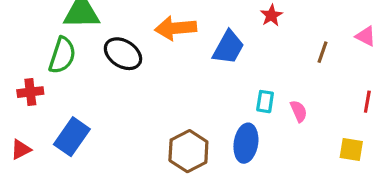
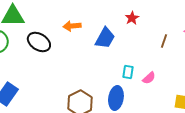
orange arrow: (176, 28) -> (72, 26), size x0.7
pink semicircle: (299, 111) -> (149, 78), turned 72

